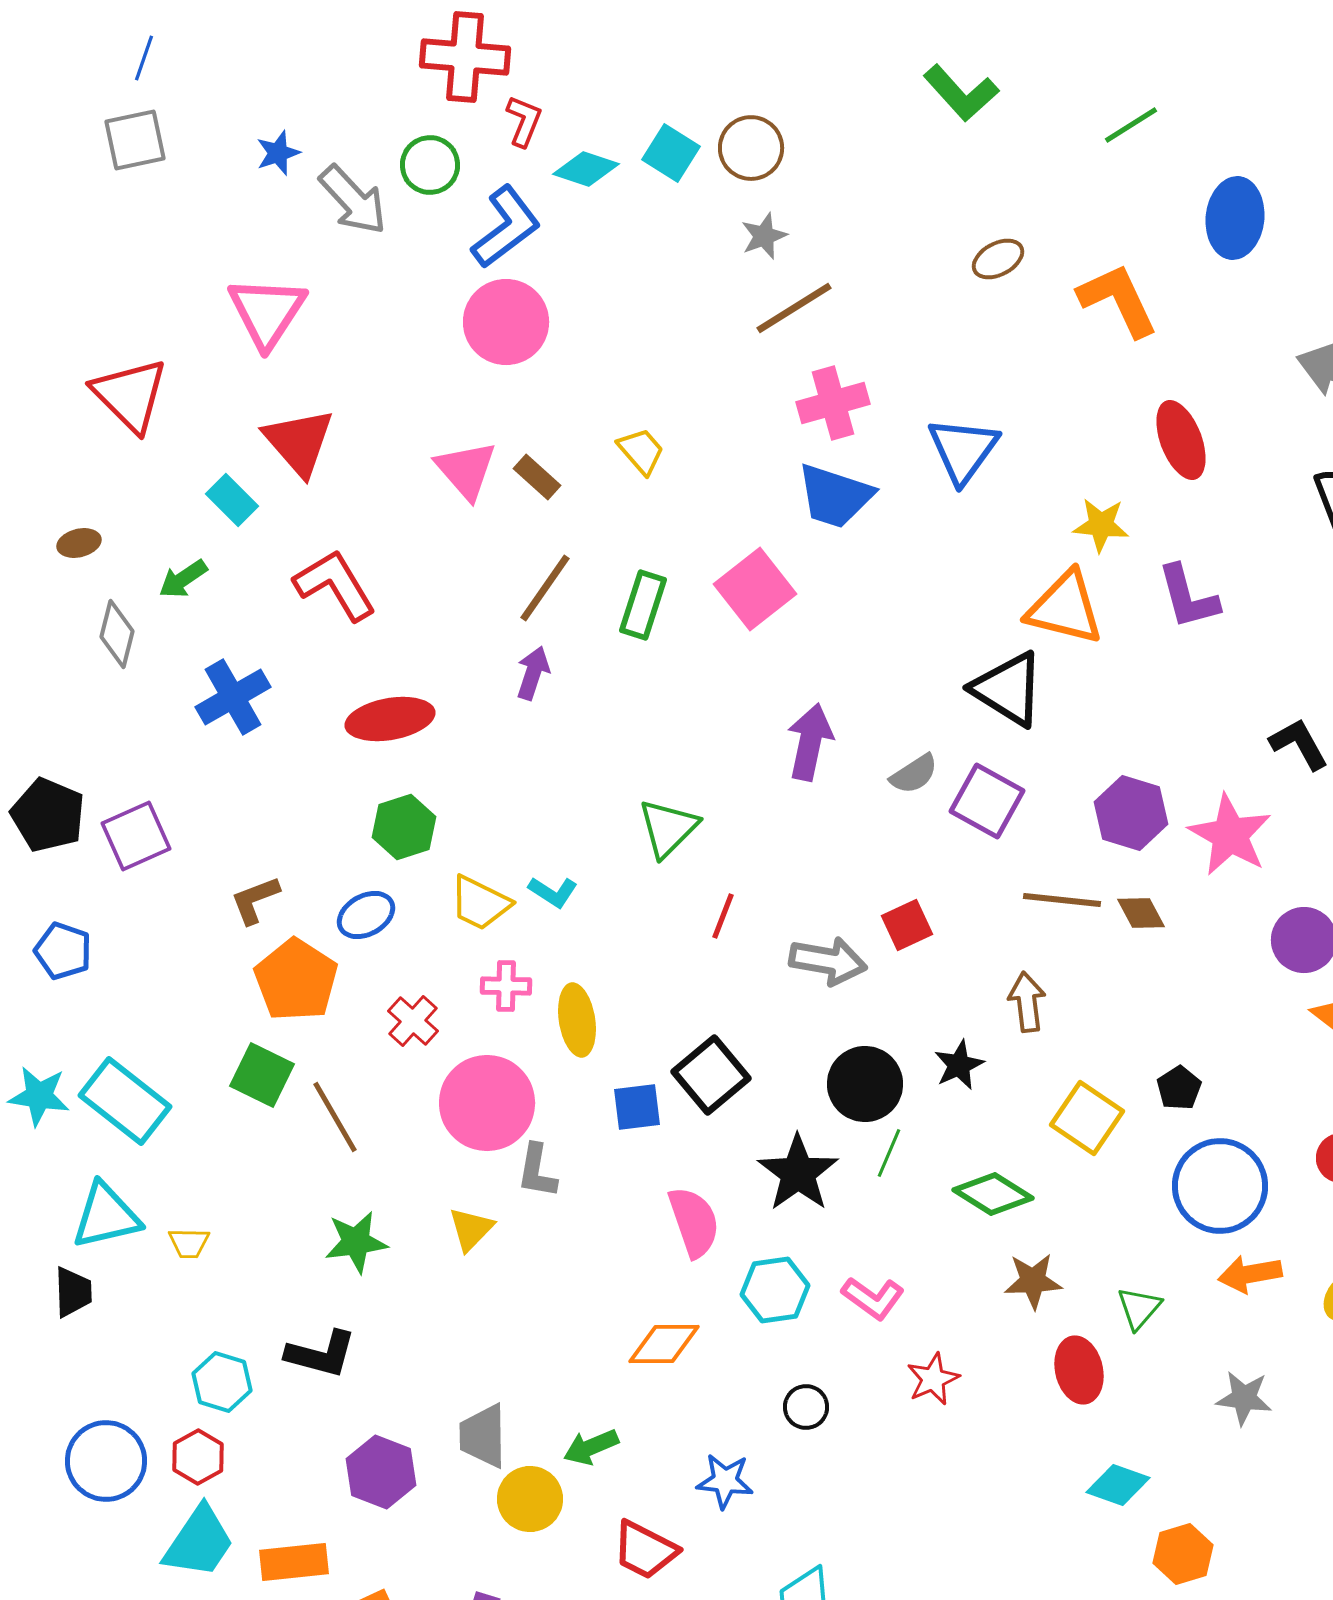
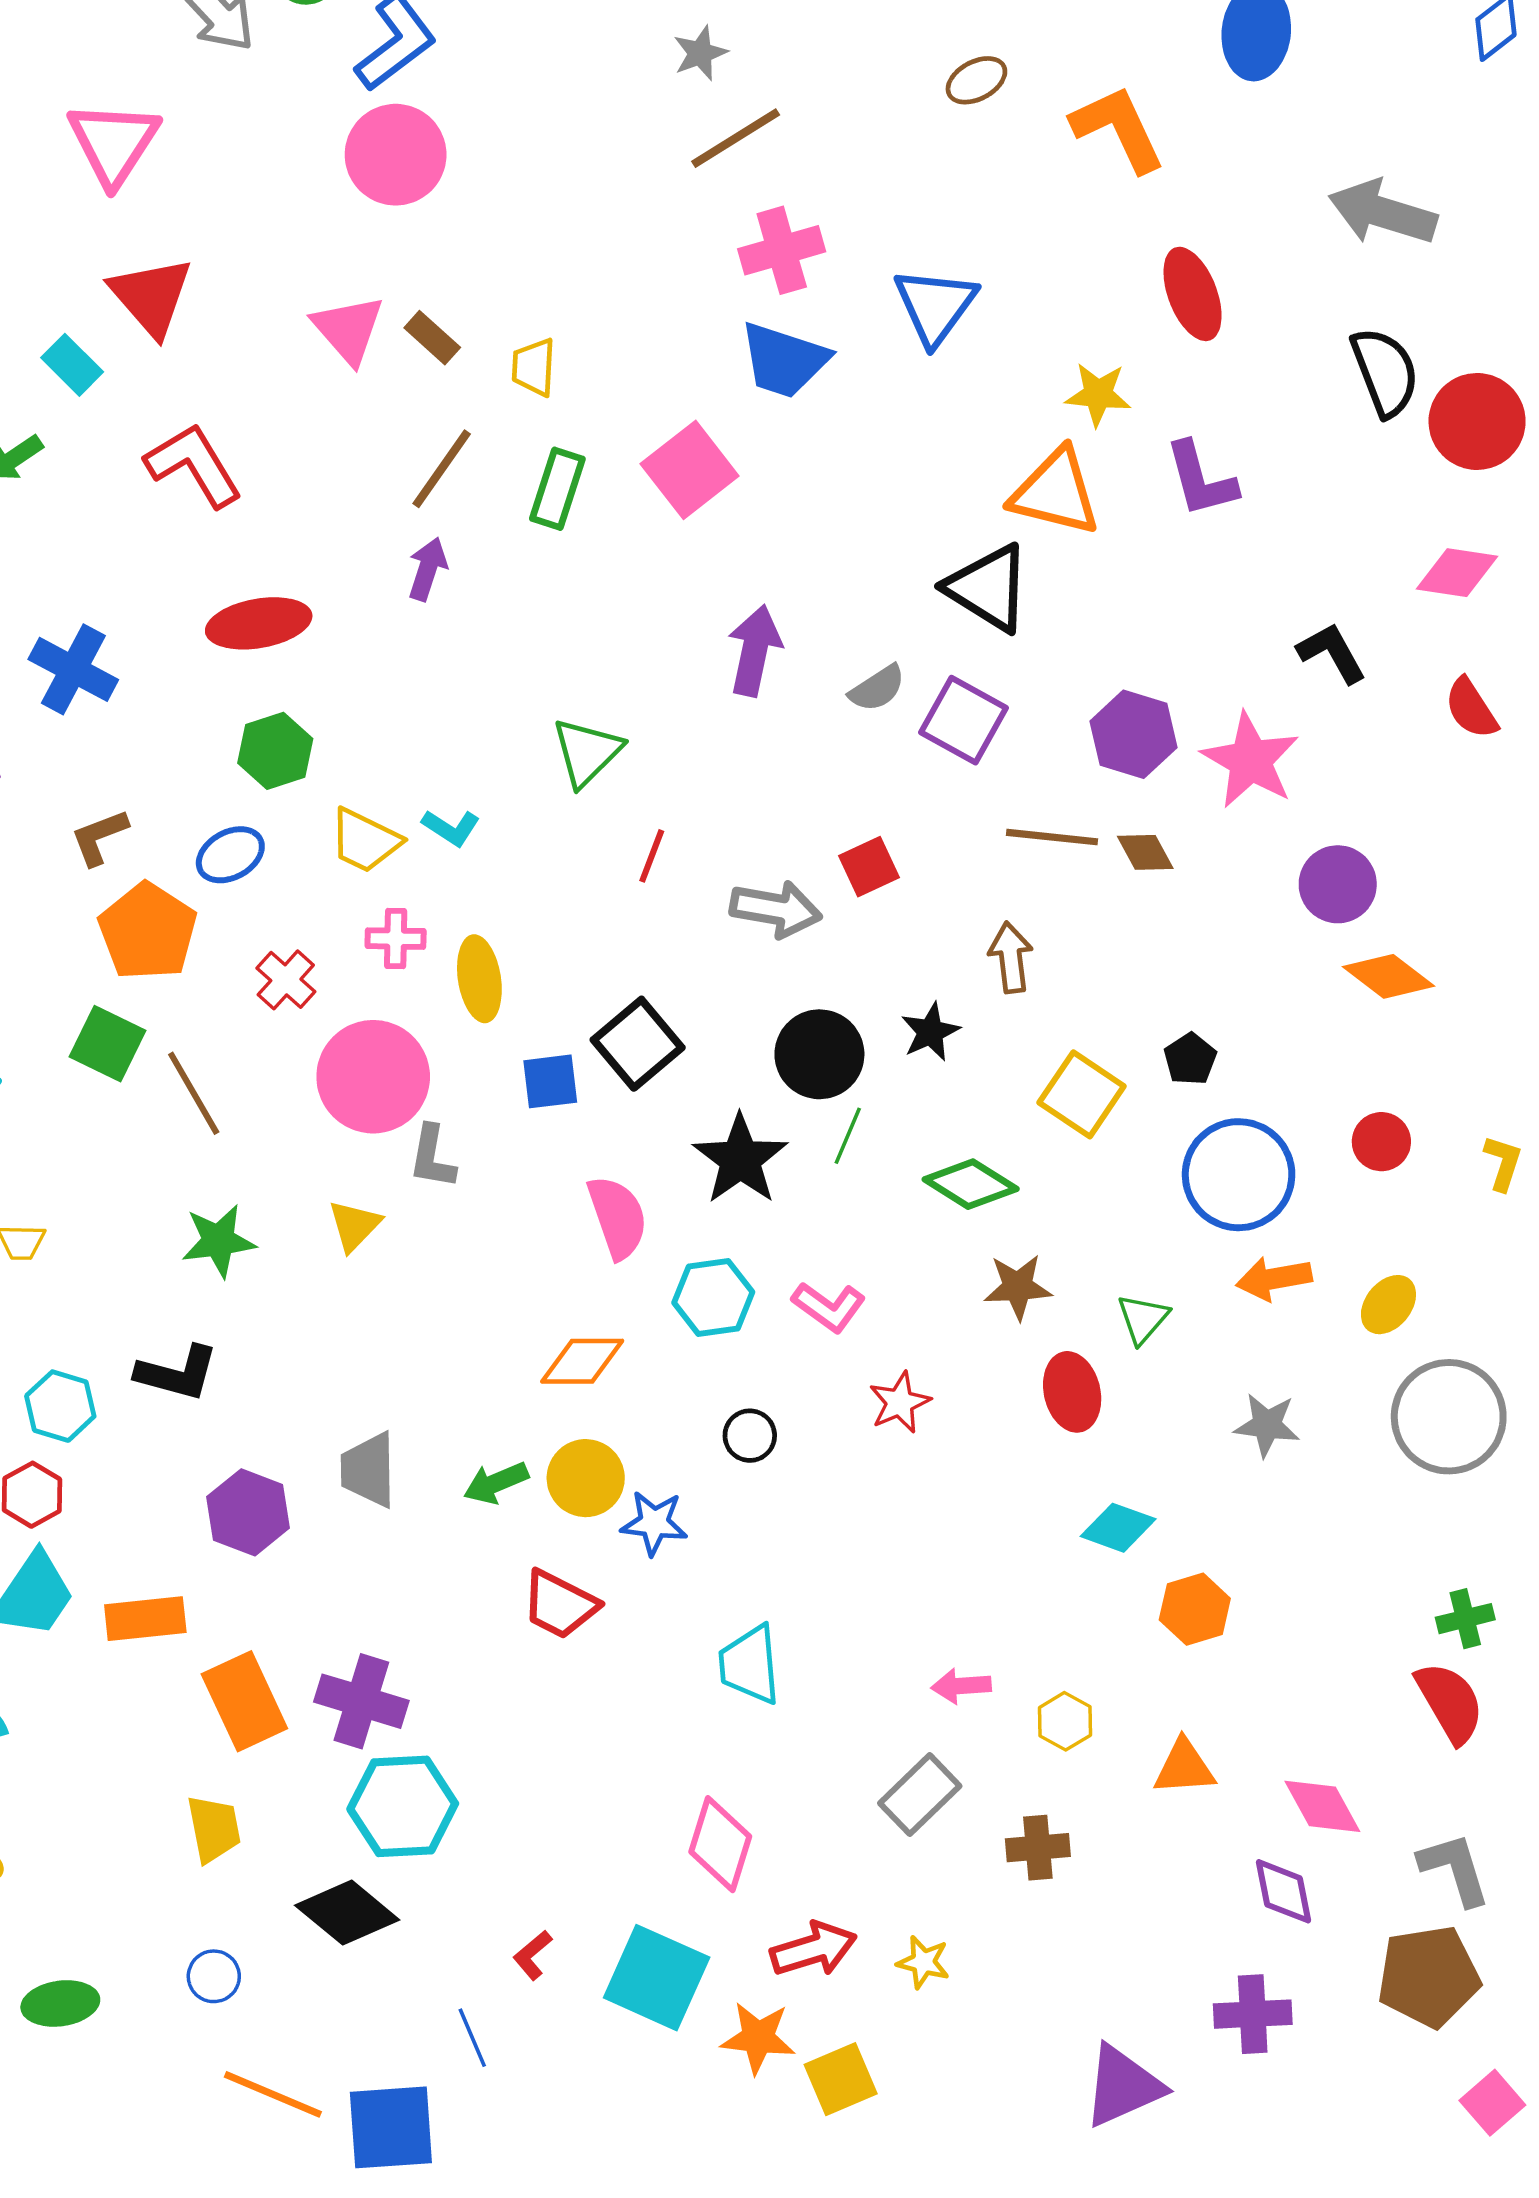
yellow trapezoid: (641, 451) -> (534, 367), moved, turned -136
blue cross: (233, 697) -> (73, 669), moved, turned -32
yellow circle: (530, 1499) -> (586, 1478), moved

